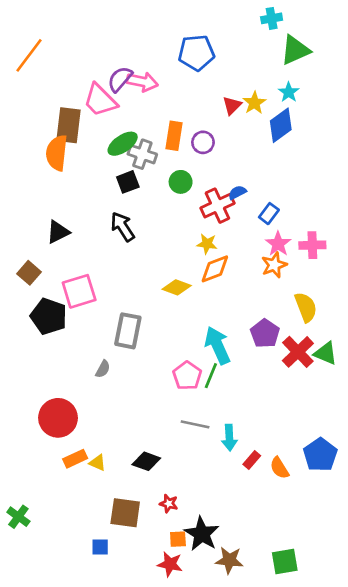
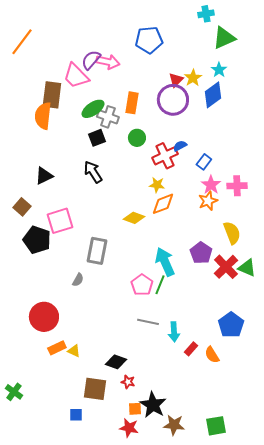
purple circle: (203, 142) -> (173, 100), moved, size x1.8
blue pentagon: (320, 455) -> (231, 325), moved
black diamond: (146, 461) -> (116, 362), moved

